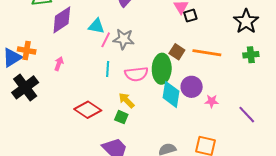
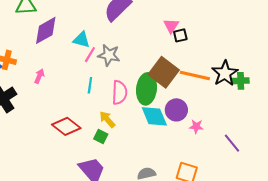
black star: (246, 21) -> (225, 73), moved
brown square: (177, 52) -> (164, 72), size x1.8
pink semicircle: (136, 74) -> (120, 93), turned -85
cyan diamond: (171, 94) -> (154, 116), turned -36

